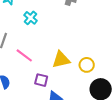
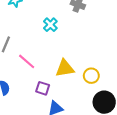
cyan cross: (31, 18) -> (50, 25), moved

